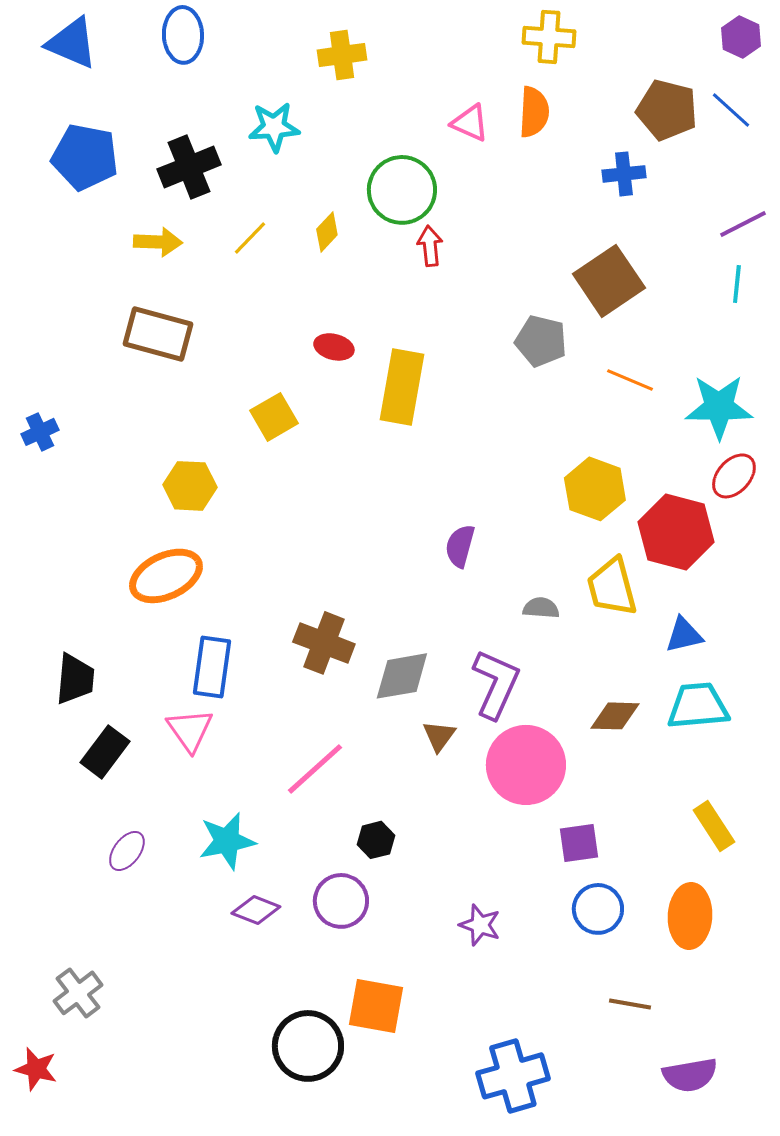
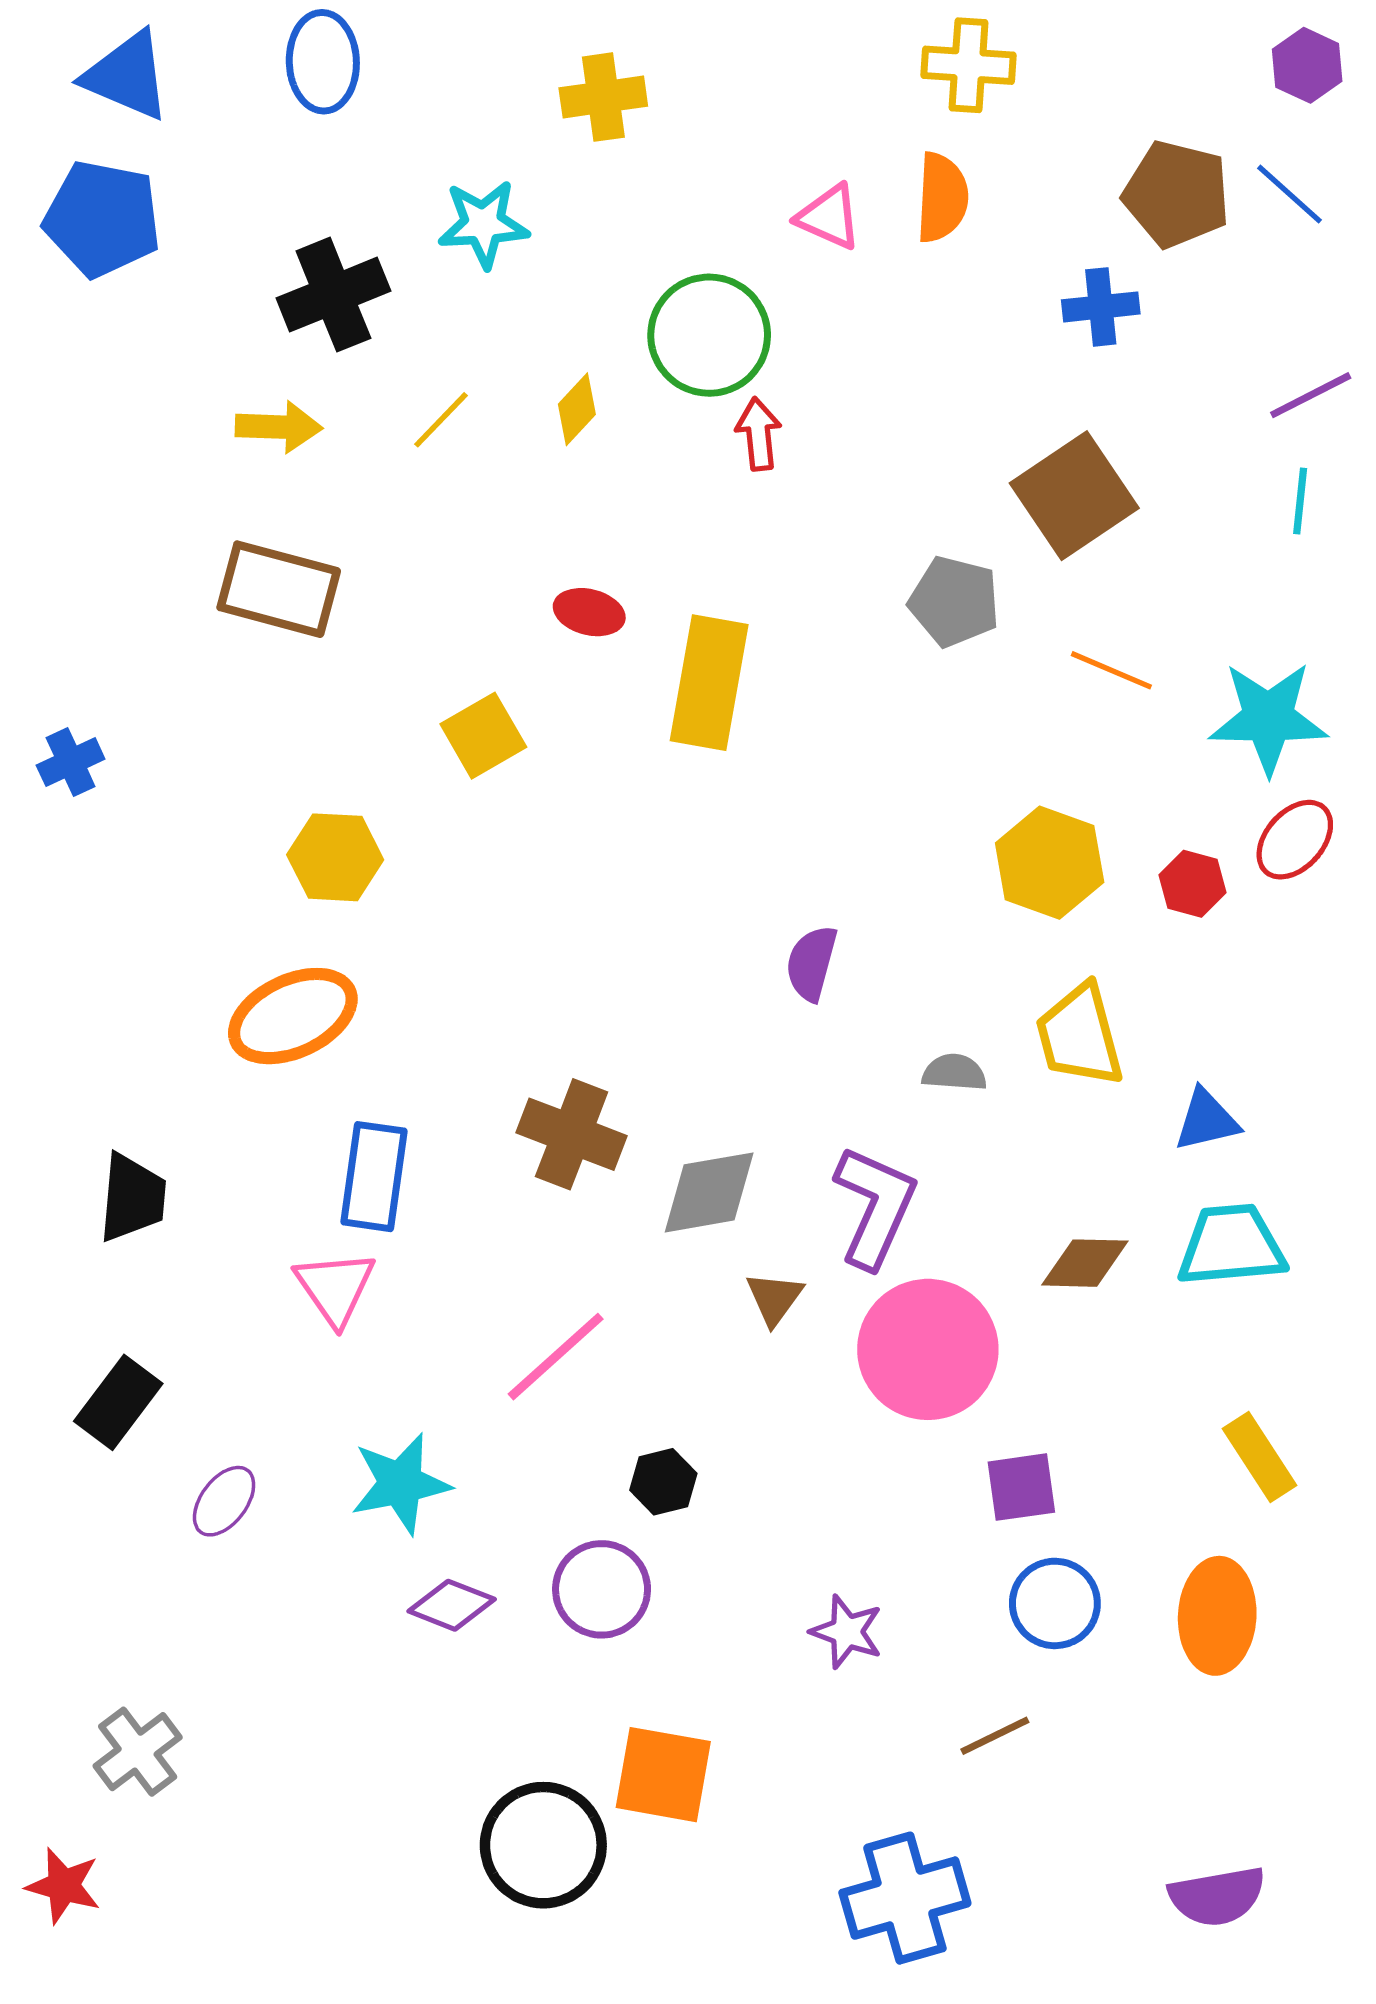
blue pentagon: (85, 157) -> (102, 219), moved
red hexagon: (676, 532) -> (1192, 884), moved, size x0.5
black rectangle: (105, 752) -> (118, 1402), moved
brown line: (630, 1004) -> (995, 1736), moved, turned -36

